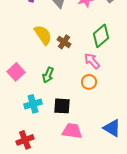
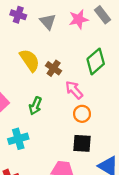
pink arrow: (92, 61) -> (74, 90), moved
black square: (62, 106) -> (82, 143), moved

